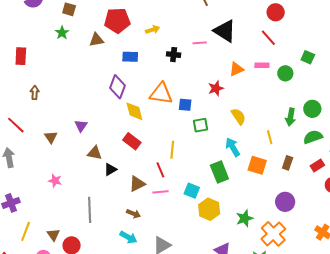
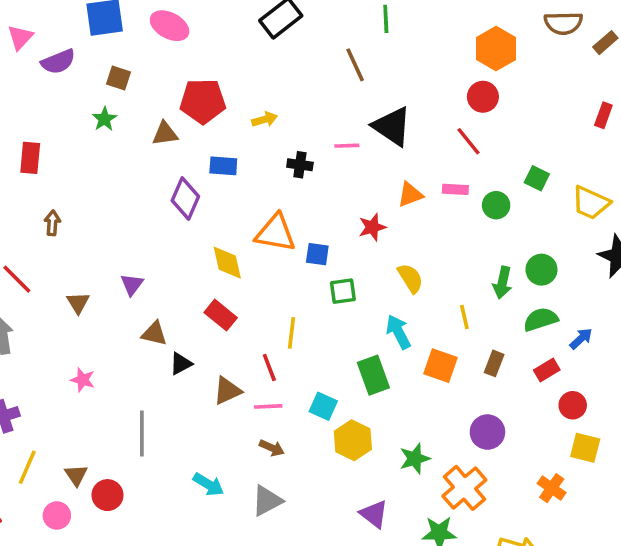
purple diamond: (118, 87) -> (185, 199), moved
brown arrow: (134, 214) -> (272, 448), moved

